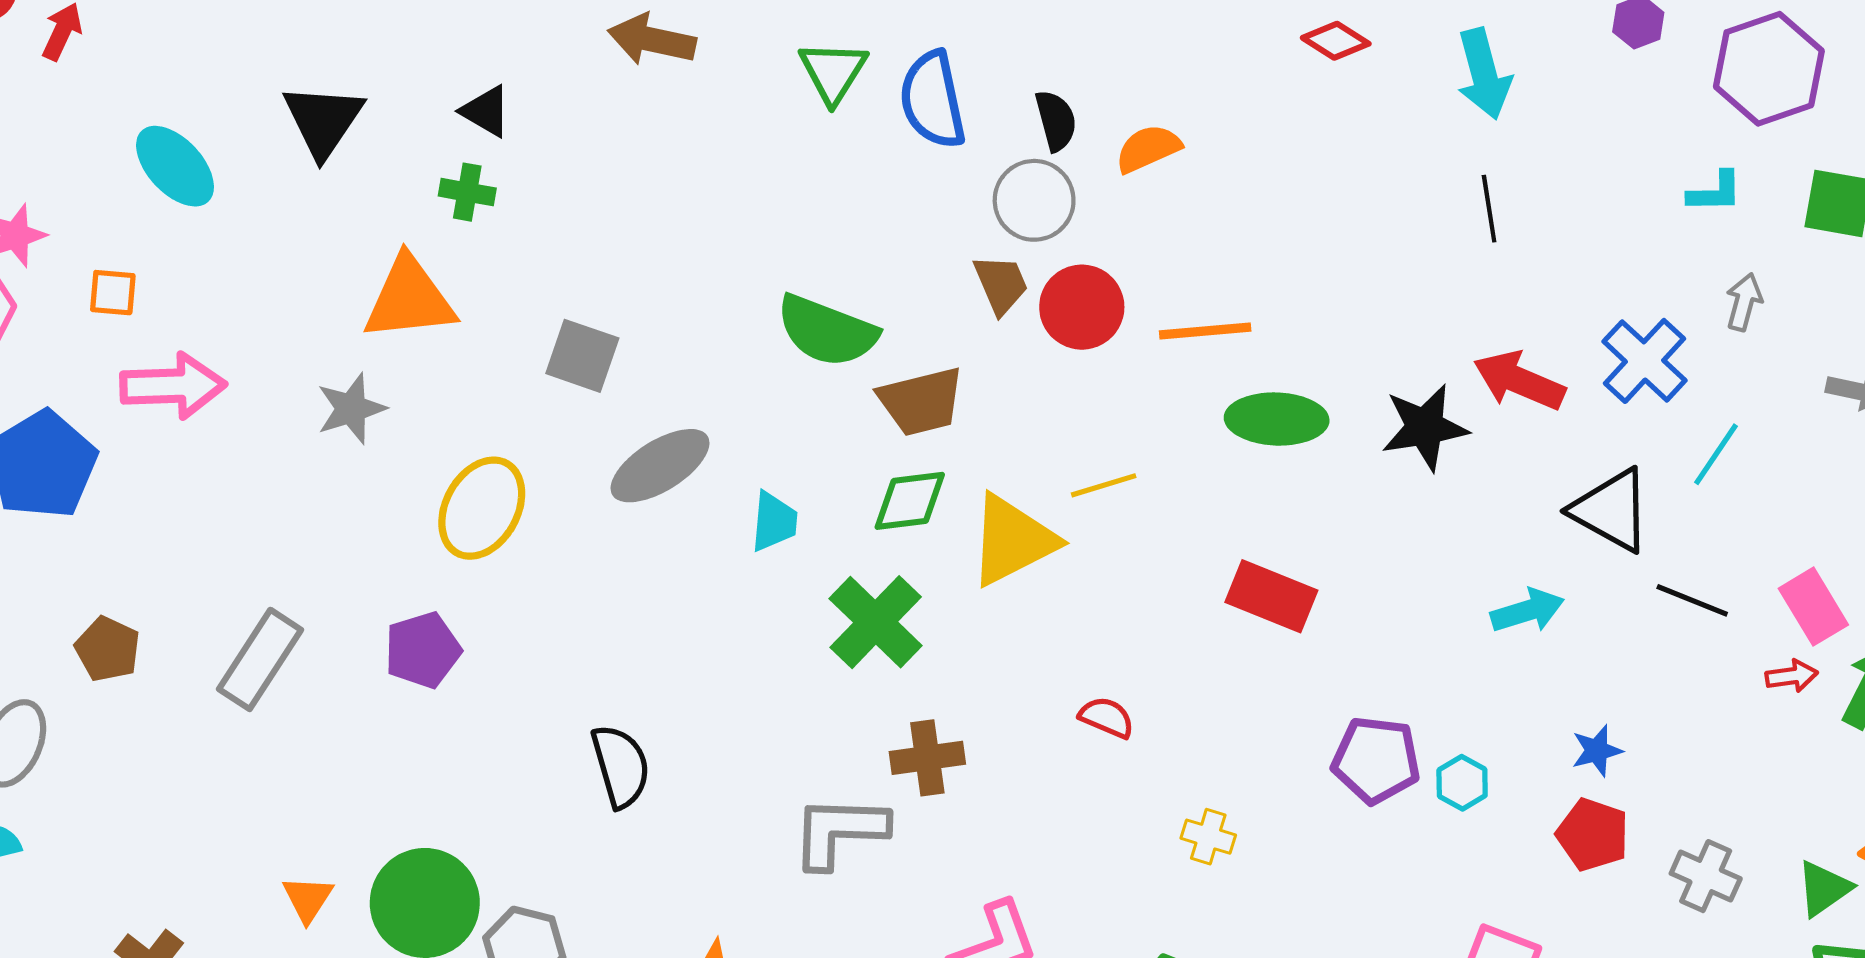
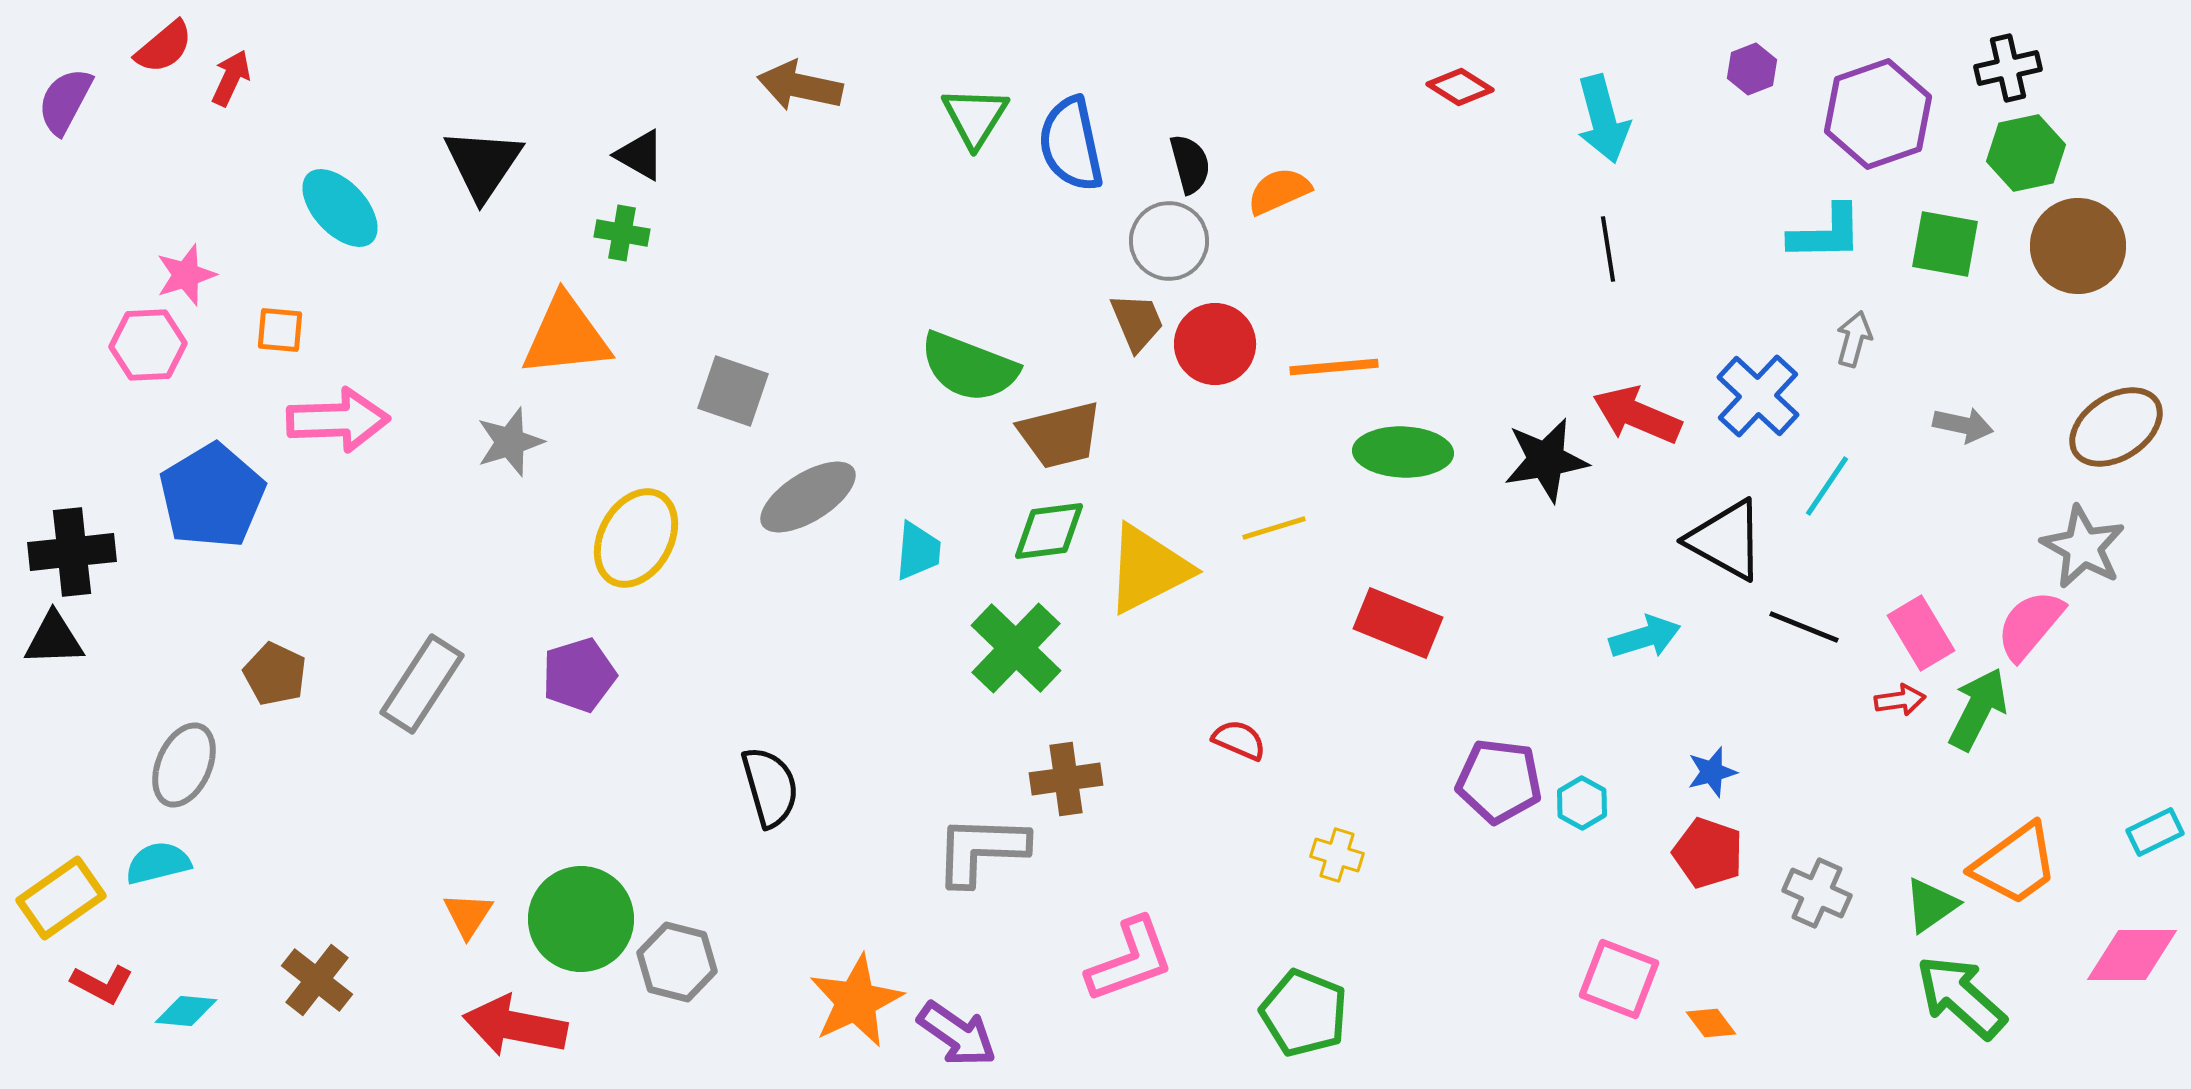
cyan L-shape: (1715, 192) -> (1826, 233), size x1.4
yellow line: (1104, 485) -> (1274, 528), moved

